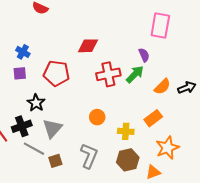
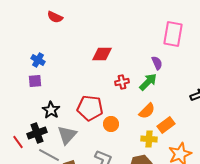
red pentagon: (56, 73) -> (90, 108), moved
red cross: (108, 74) -> (122, 82), size x0.6
orange semicircle: (162, 87) -> (147, 111), moved
yellow cross: (126, 131) -> (149, 139), moved

